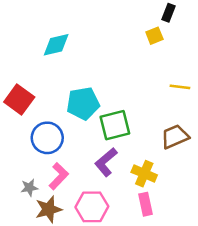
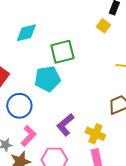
yellow square: (154, 36) -> (103, 26), turned -32
green square: (115, 125) -> (62, 52), moved

